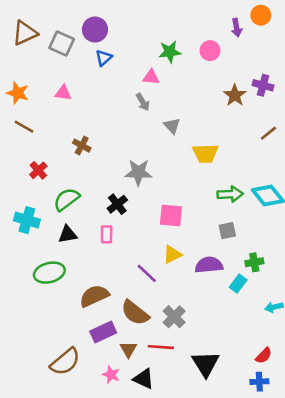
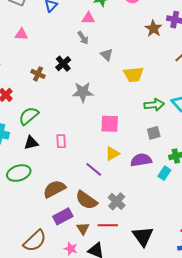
black cross: (117, 204) -> (63, 64), moved

